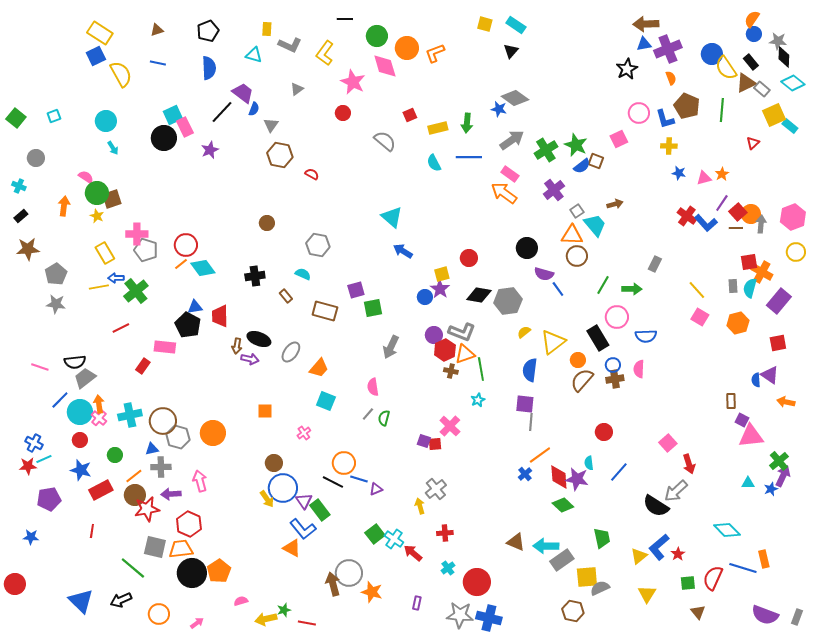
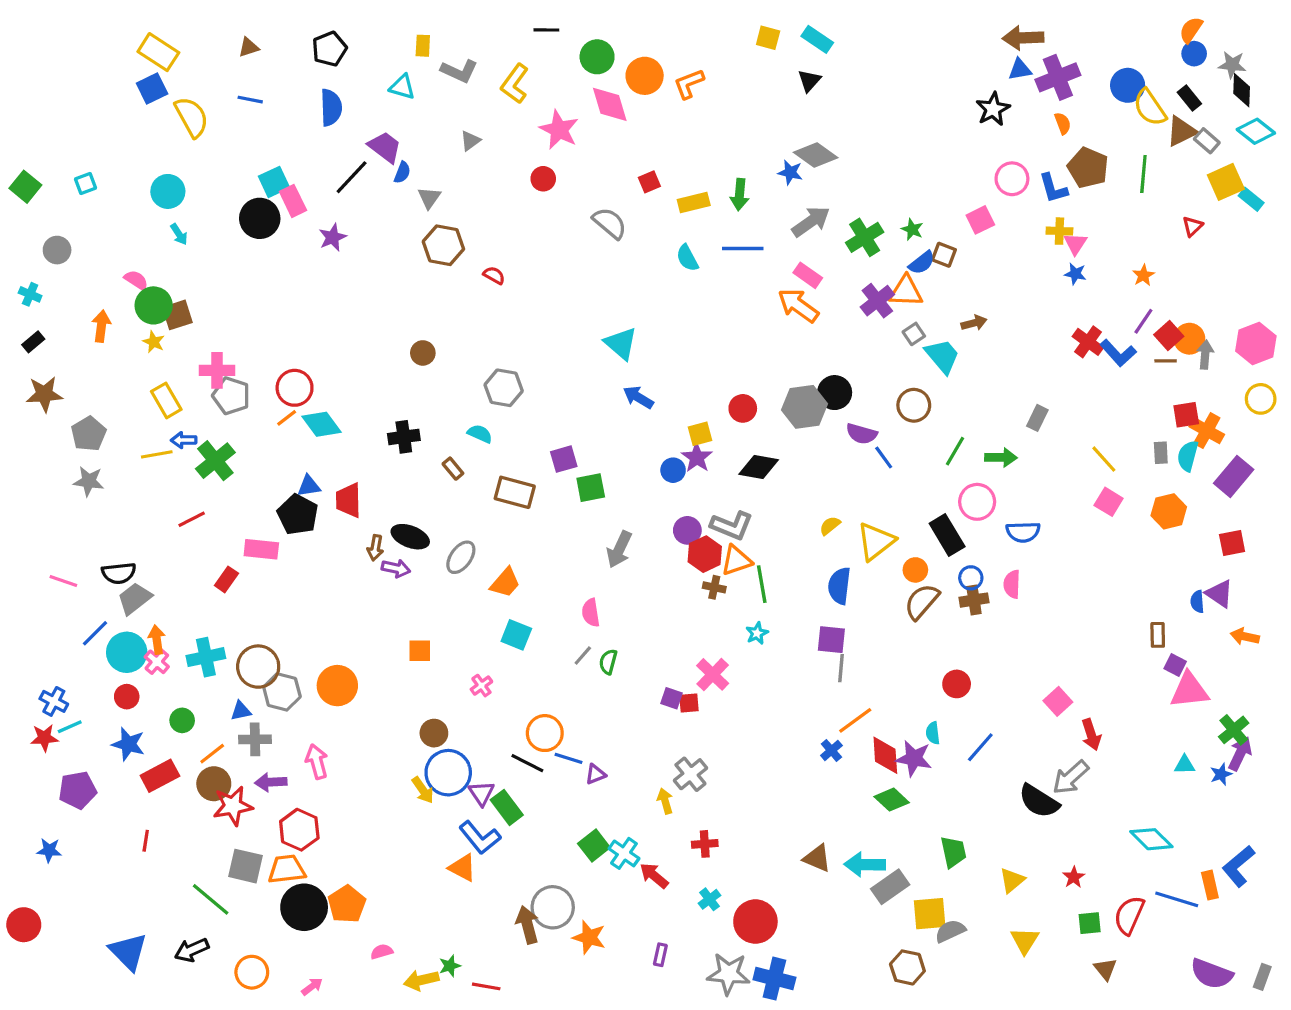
green star: (576, 145) -> (912, 229), size x0.6
pink triangle: (704, 178) -> (1075, 244), moved, turned -42
orange triangle: (572, 235) -> (906, 291), moved
gray hexagon: (508, 301) -> (805, 407), moved
blue L-shape: (659, 547) -> (1238, 866), moved

